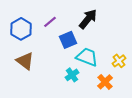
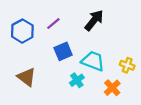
blue square: (68, 40) -> (63, 51), moved
brown triangle: (25, 61) -> (27, 77), moved
yellow cross: (119, 61) -> (127, 65), turned -32

